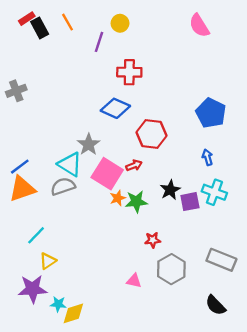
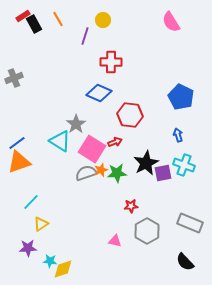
gray semicircle: (63, 186) -> (86, 173), moved
black star: (170, 190) -> (146, 163), size x1.4
purple star: (33, 289) -> (28, 248), size x0.7

